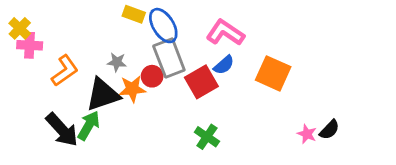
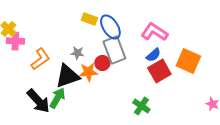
red square: (201, 82) -> (159, 71), moved

